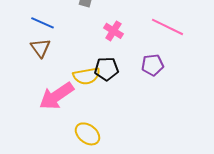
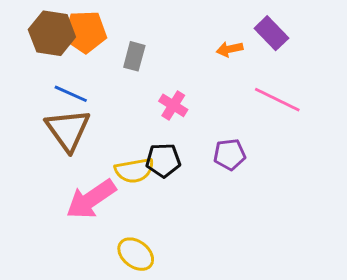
pink line: (167, 27) -> (277, 100), moved
brown triangle: (40, 48) -> (68, 130), size x1.6

